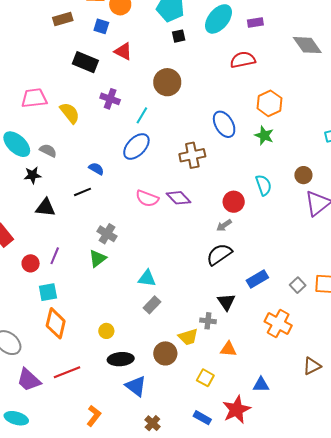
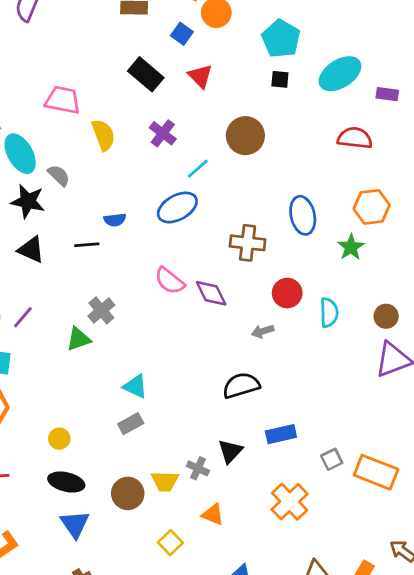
blue semicircle: (96, 169) -> (115, 220), turned 126
black star: (33, 175) -> (28, 201), size x1.4
red circle: (234, 202) -> (287, 293), moved
gray arrow: (224, 225) -> (263, 331), moved

